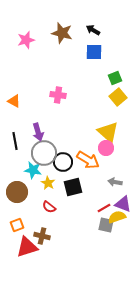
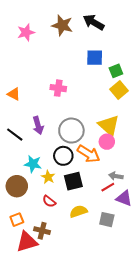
black arrow: (93, 30) -> (94, 22), size x1.5
blue square: (94, 52) -> (95, 58), moved
black line: (15, 141) -> (15, 135), turned -42
gray circle: (44, 153) -> (71, 131), moved
red line: (104, 208) -> (108, 187), moved
yellow semicircle: (117, 217) -> (78, 211), moved

